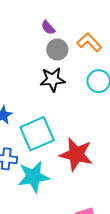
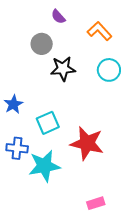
gray circle: (57, 49) -> (42, 44), moved
cyan square: (37, 134) -> (48, 123), size x0.7

